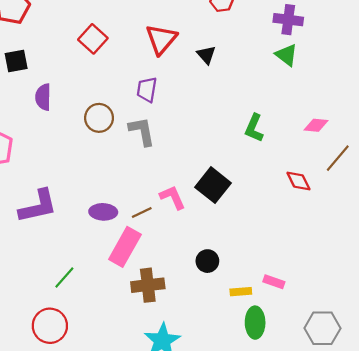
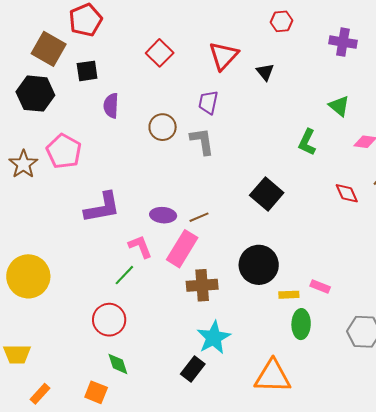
green triangle: (286, 55) -> (339, 106), moved
pink L-shape: (173, 197) -> (140, 247), moved
black circle: (207, 261) -> (259, 265), size x1.8

